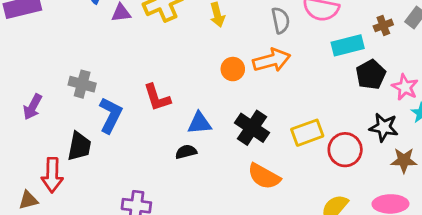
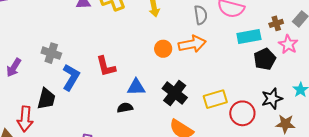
pink star: (405, 87) -> (288, 44), moved
black star: (384, 127) -> (272, 99), turned -30

